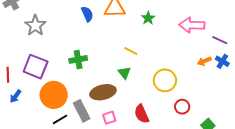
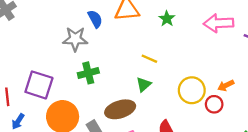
gray star: (35, 25) -> (75, 39), moved, turned -30
orange arrow: (204, 61) -> (226, 85), moved
green triangle: (124, 73) -> (144, 85), turned 32
red circle: (182, 107) -> (214, 104), moved

